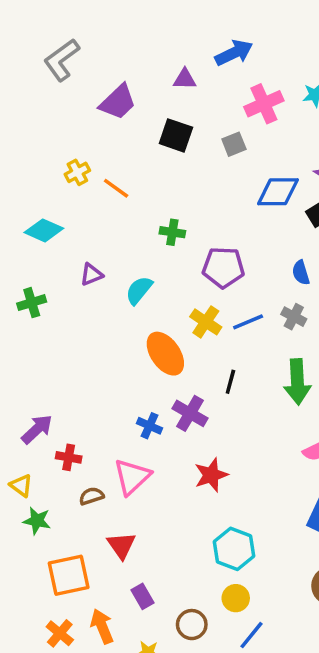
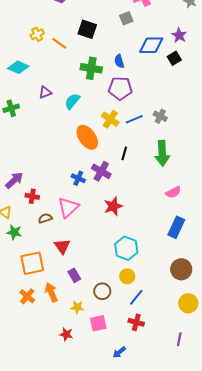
black square: (176, 135) -> (87, 29), moved
green cross: (172, 232) -> (91, 68), size x1.5
blue semicircle: (301, 273) -> (119, 61), moved

